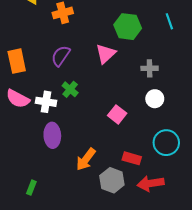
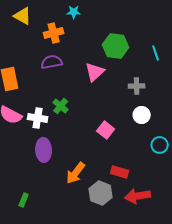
cyan line: (169, 21) -> (156, 53), moved
purple semicircle: (61, 56) -> (52, 62), moved, turned 45
cyan circle: (166, 143) -> (160, 145), moved, size x0.7

